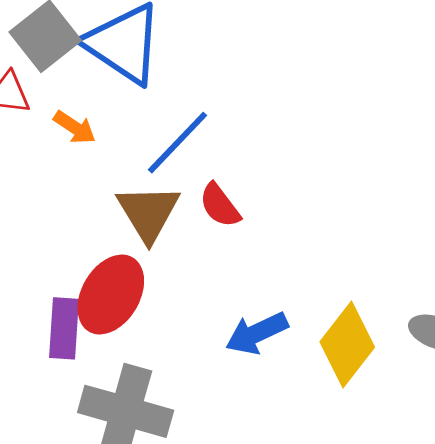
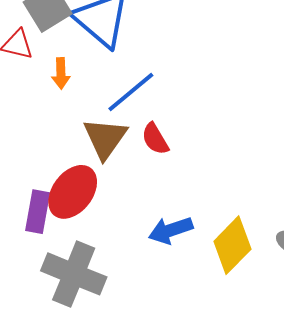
orange arrow: (75, 127) -> (61, 73), turned 48

